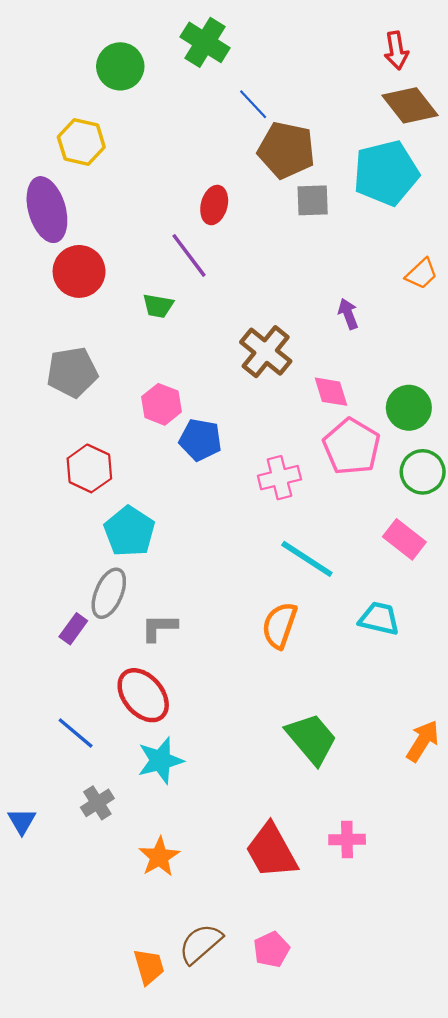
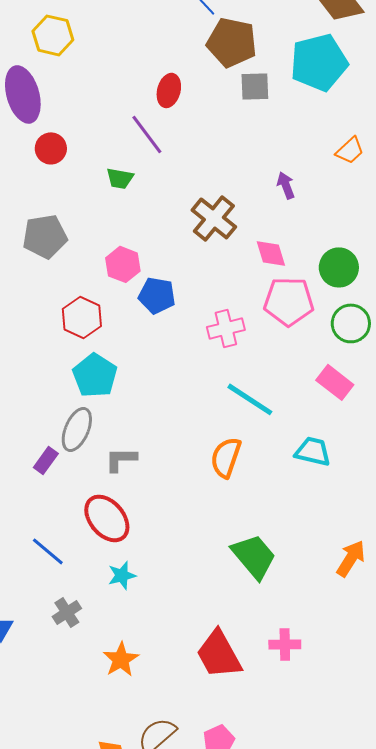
red circle: (79, 271) -> (51, 148), size x0.7
pink pentagon: (352, 447) -> (289, 301), turned -30
red hexagon: (89, 468) -> (82, 317), moved
cyan star: (160, 760) -> (122, 575), size x0.7

